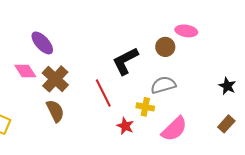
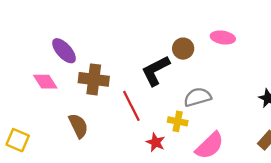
brown circle: (165, 47) -> (183, 49), moved
brown cross: (55, 79) -> (94, 79), moved, turned -36

